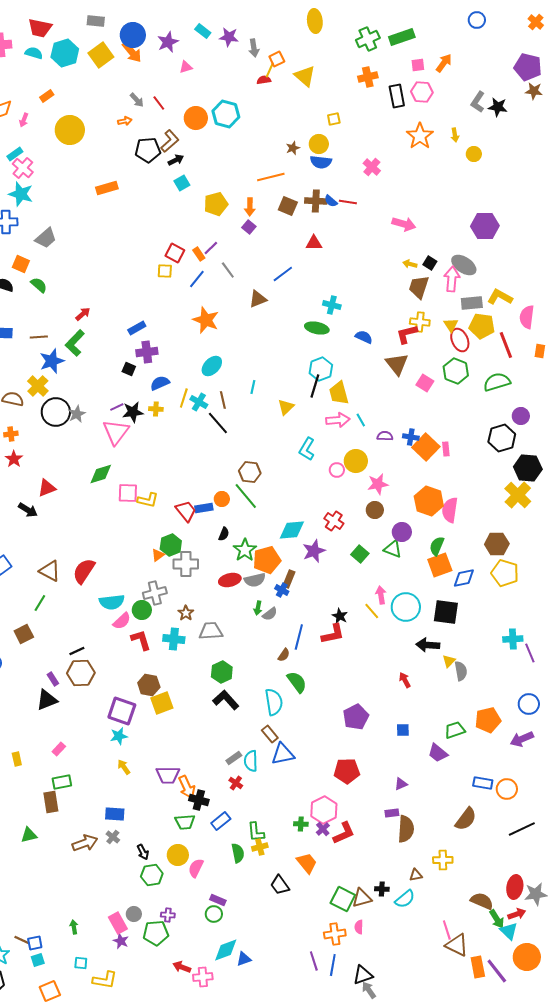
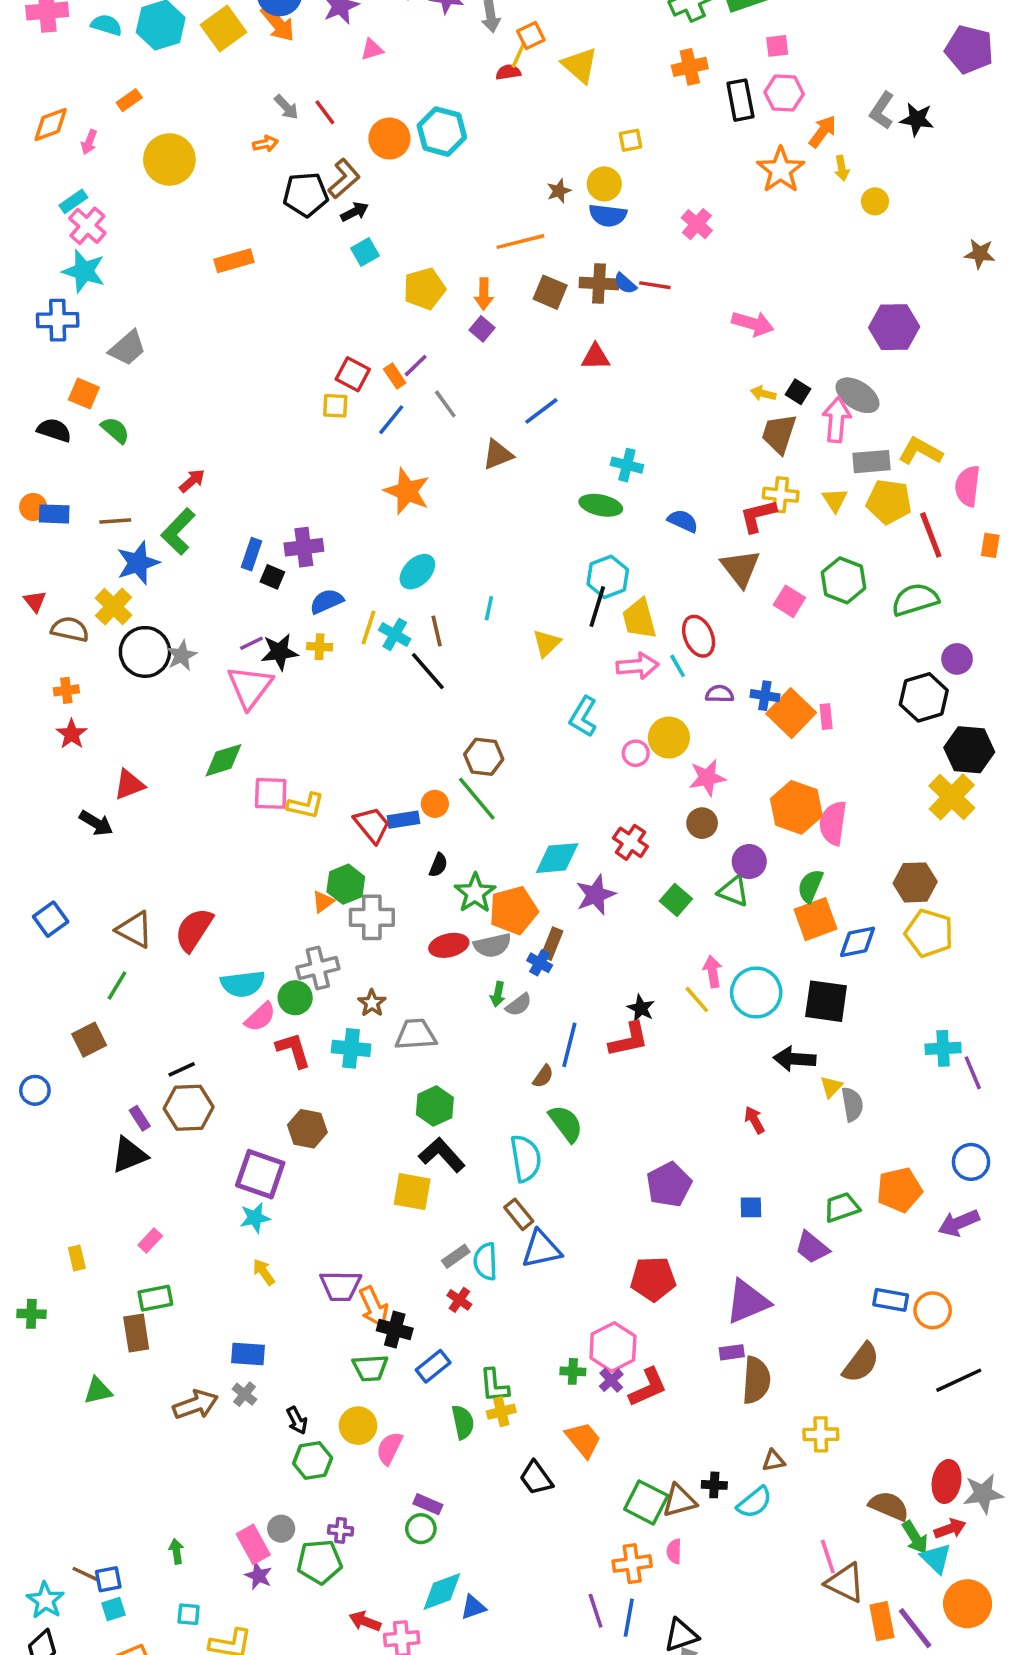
orange arrow: (444, 63) -> (823, 132), moved
brown star: (534, 91) -> (980, 254), moved
blue rectangle: (137, 328) -> (251, 554), moved, turned -42
red ellipse: (460, 340) -> (699, 636), moved
yellow square: (162, 703) -> (412, 1192), moved, turned 30
purple triangle: (401, 784) -> (747, 1302), size x2.0

